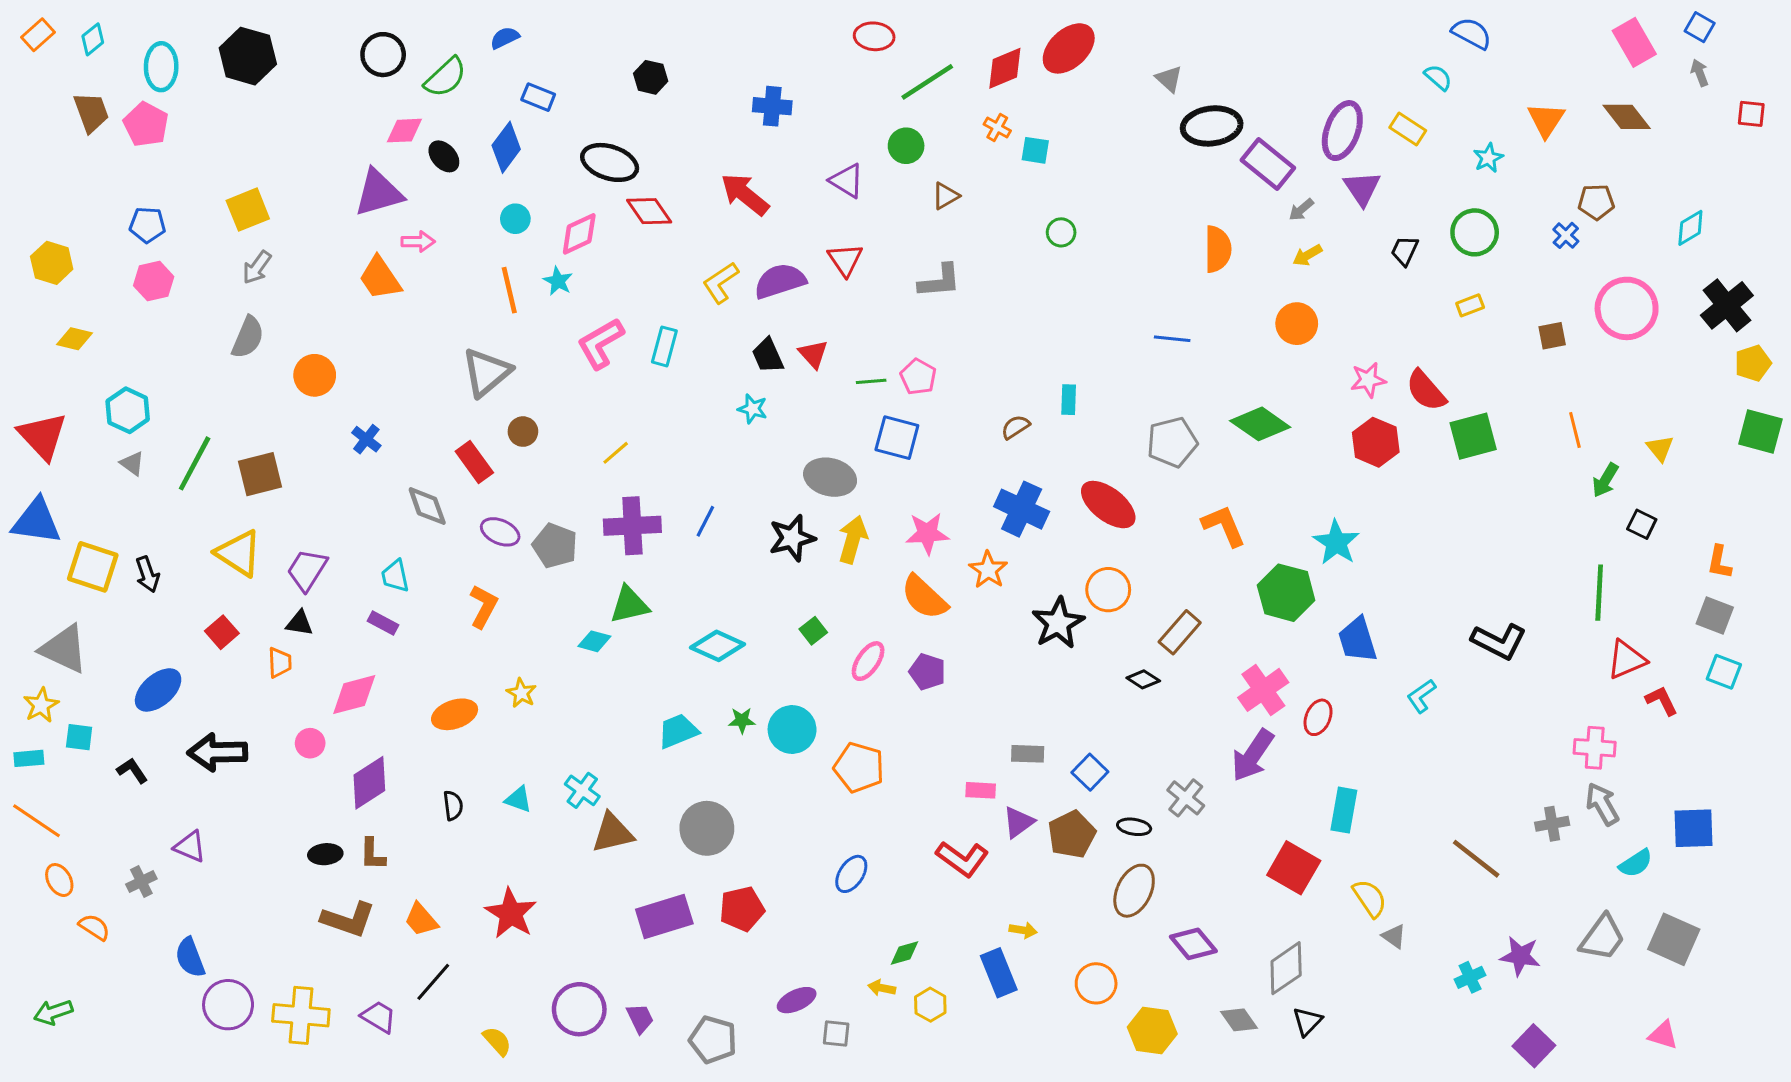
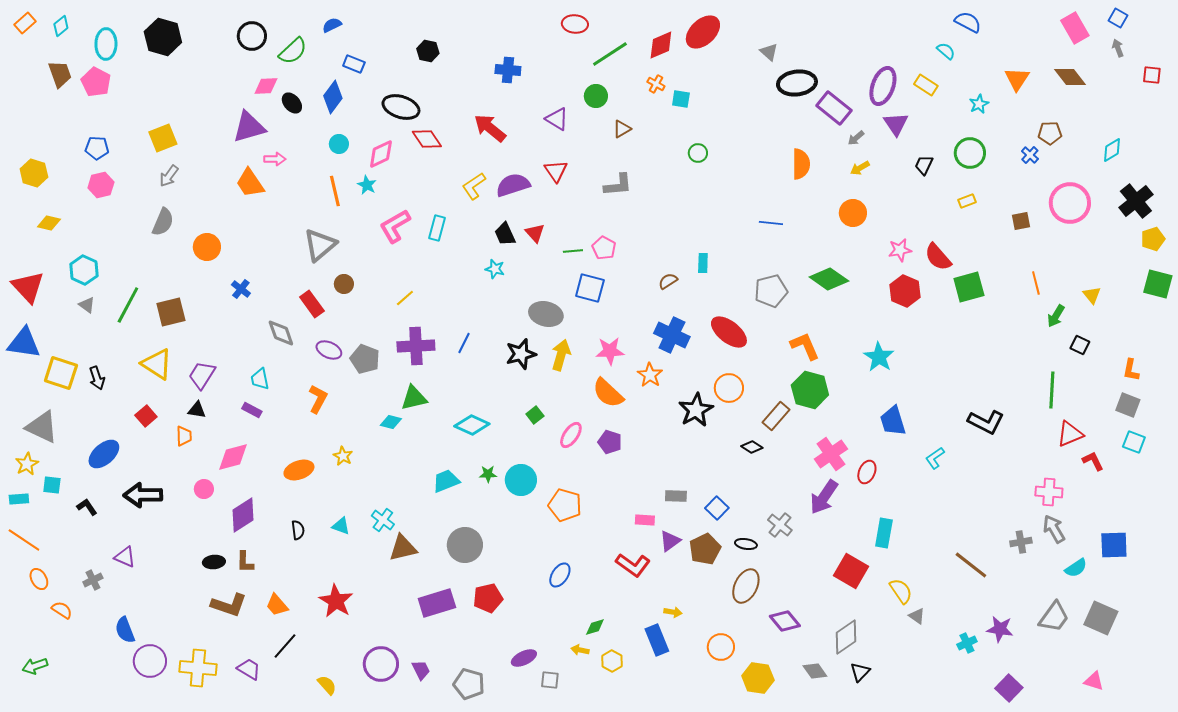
green hexagon: (1286, 593) -> (810, 390), moved

